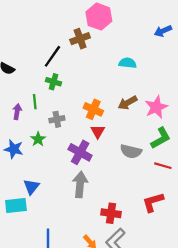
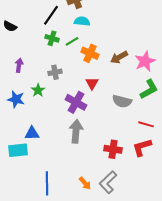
cyan semicircle: (128, 63) -> (82, 21), moved
green line: (35, 102) -> (72, 41), moved, turned 64
orange cross: (93, 109) -> (90, 53), moved
red line: (163, 166) -> (146, 124), moved
blue triangle: (31, 187) -> (32, 133), turned 49
red cross: (111, 213) -> (113, 149), moved

